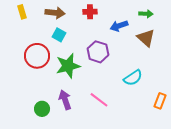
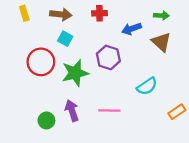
pink line: (99, 100) -> (109, 111), turned -36
orange rectangle: (160, 101) -> (177, 112), turned 35

